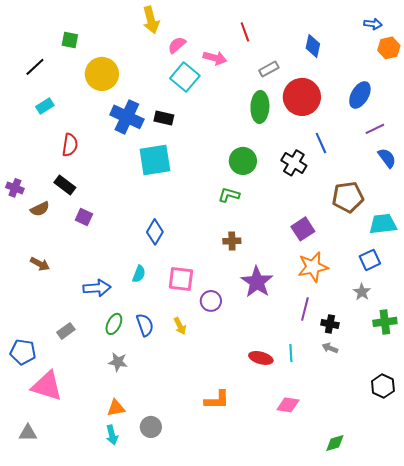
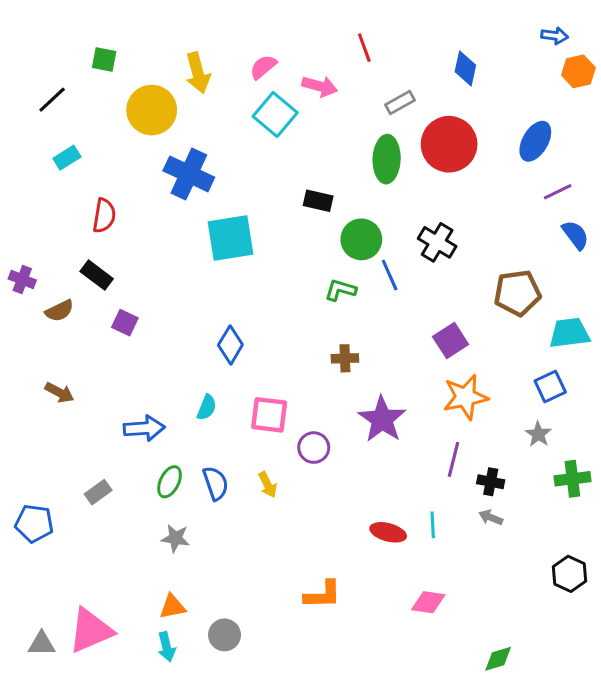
yellow arrow: (151, 20) -> (198, 73), moved
black rectangle: (164, 118) -> (318, 201), moved
blue line: (321, 143) -> (390, 275), moved
pink triangle: (47, 386) -> (91, 630), moved, turned -40

